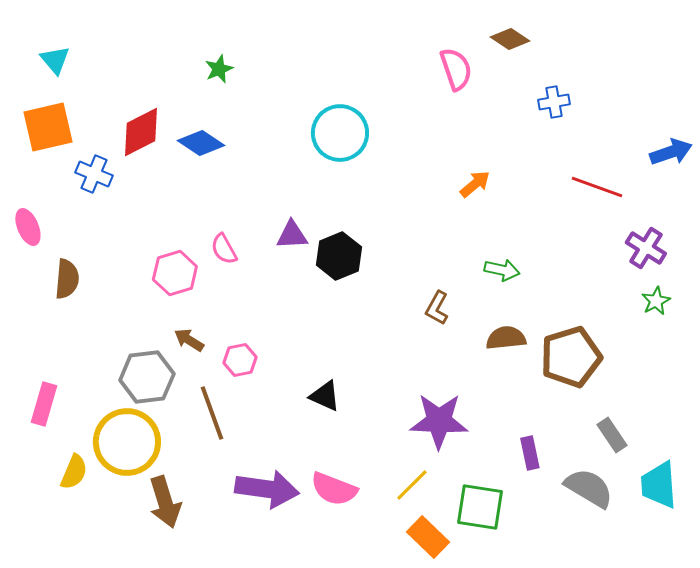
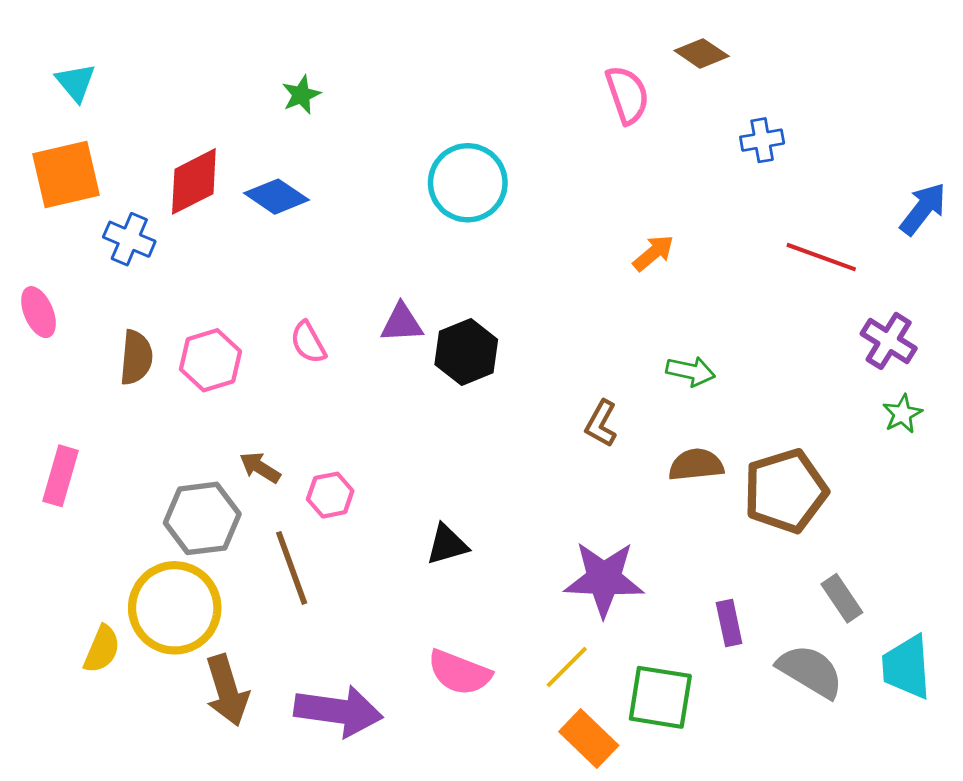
blue arrow: (671, 152) -> (923, 209), turned -33
pink hexagon: (175, 273) -> (210, 360), moved
brown semicircle: (67, 279) -> (136, 357), moved
black triangle: (325, 396) -> (447, 545), turned -40
pink rectangle: (44, 404) -> (61, 476), moved
purple arrow: (267, 489) -> (338, 711), moved

